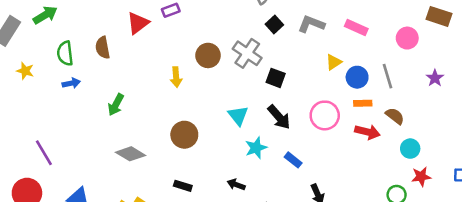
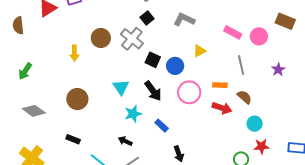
black square: (274, 25) -> (147, 18), moved
pink rectangle: (356, 28) -> (233, 32), moved
blue circle: (357, 77) -> (175, 66), moved
black arrow: (236, 185) -> (125, 141), moved

